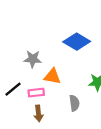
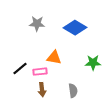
gray star: (33, 59) -> (37, 24), moved
gray semicircle: (74, 103) -> (73, 91), moved

